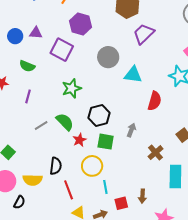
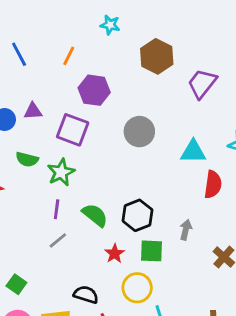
purple trapezoid: (144, 34) -> (202, 84), moved
cyan triangle: (133, 75) -> (193, 152), moved
green star: (72, 88) -> (61, 172), moved
purple line: (28, 96) -> (57, 209), moved
green semicircle: (65, 122) -> (95, 215), moved
black semicircle: (56, 166) -> (86, 295), turned -72

